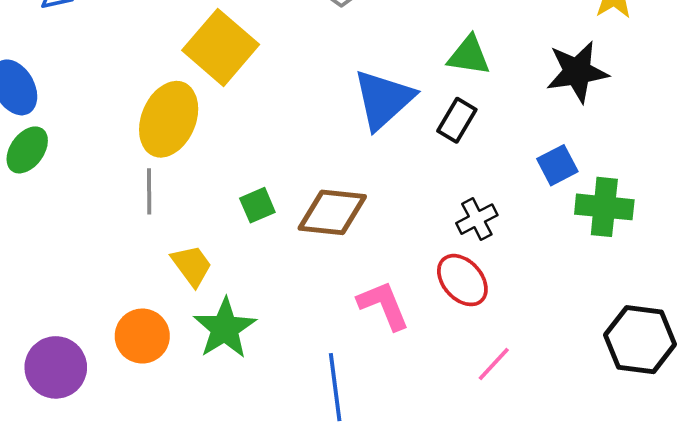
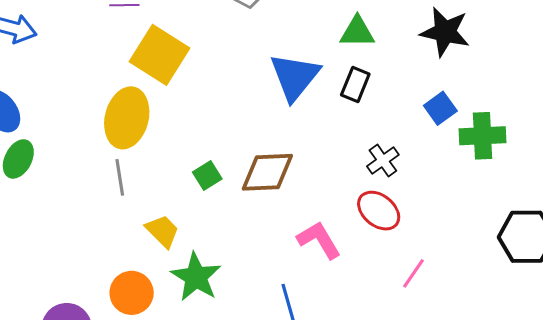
black star: (577, 72) -> (445, 32), turned 30

